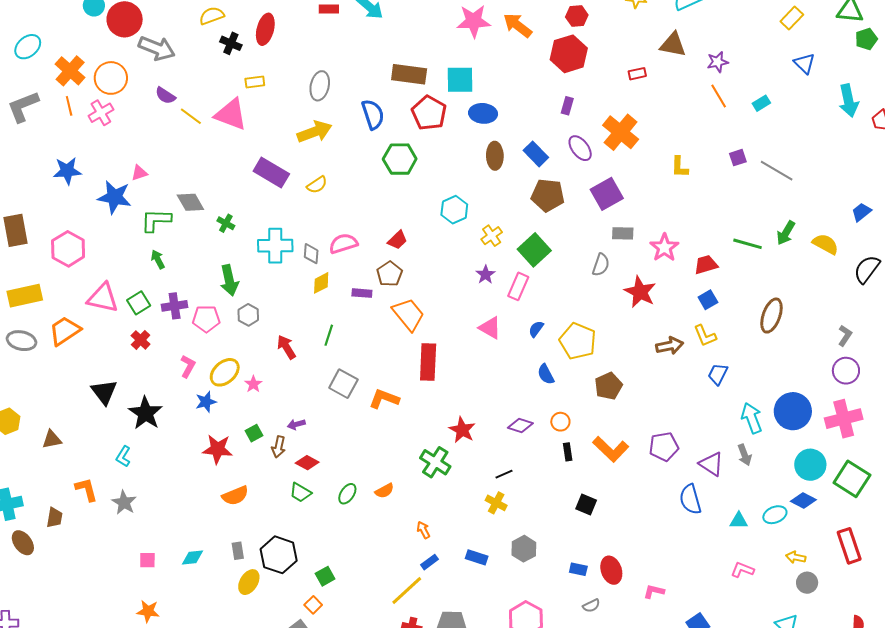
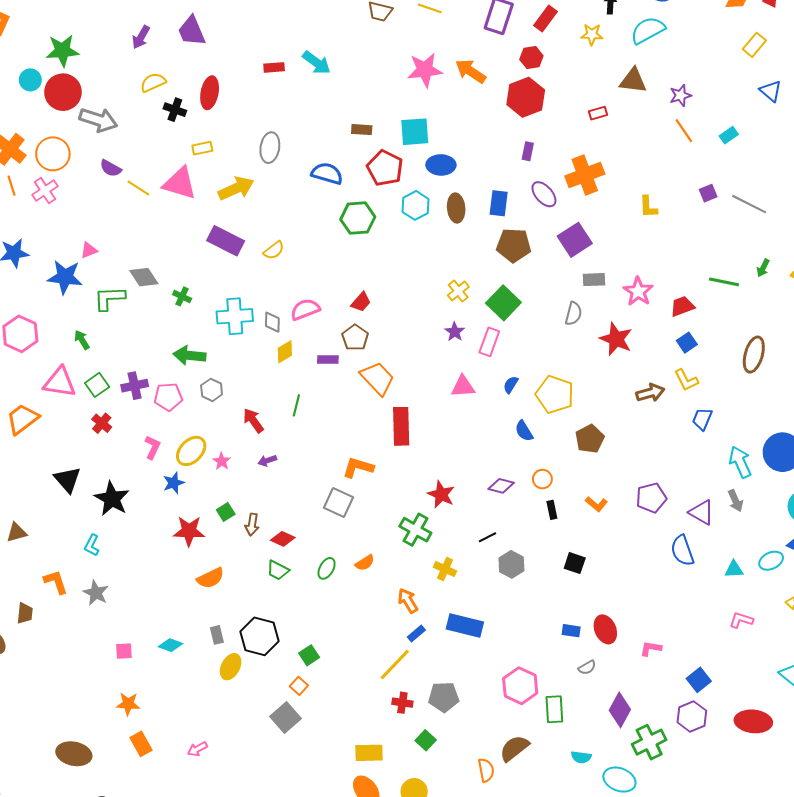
brown rectangle: (409, 74) -> (362, 130), size x0.6
blue semicircle: (373, 114) -> (327, 173), turned -52
yellow arrow: (314, 132) -> (236, 188), moved
orange cross: (621, 132) -> (585, 175), turned 33
blue rectangle: (536, 154) -> (499, 203), turned 55
cyan hexagon: (454, 210) -> (416, 205), moved
green arrow: (786, 233) -> (763, 268), size x0.7
green arrow: (158, 259) -> (82, 340), moved
green arrow: (229, 280) -> (190, 355), turned 112
pink triangle: (490, 328) -> (463, 386), turned -30
gray square: (343, 384) -> (339, 502), moved
purple arrow: (296, 424) -> (267, 461), moved
orange L-shape: (611, 449) -> (596, 504), size x0.6
yellow cross: (496, 503) -> (445, 569), moved
orange arrow: (423, 530) -> (408, 601), size x1.4
gray hexagon: (524, 549) -> (511, 564), moved
cyan diamond: (193, 557) -> (170, 645), turned 30
blue rectangle: (477, 557) -> (465, 625), size x1.6

